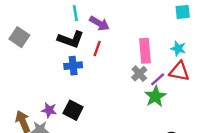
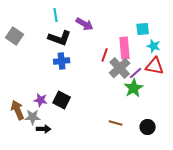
cyan square: (183, 12) -> (143, 29), moved
cyan line: (75, 13) -> (56, 15), moved
red line: (97, 48) -> (105, 55), moved
gray cross: (139, 74) -> (120, 68), size x1.5

